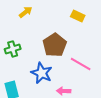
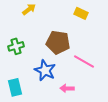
brown pentagon: (55, 45) -> (58, 42), turned -30

